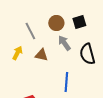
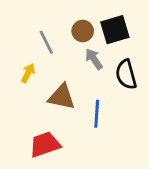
black square: (79, 22) -> (115, 30), size x1.5
brown triangle: (41, 55) -> (62, 97), moved, size x1.5

